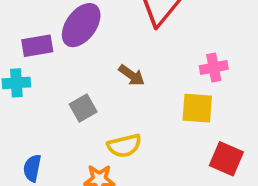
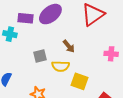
yellow square: (197, 108) -> (79, 81), moved
yellow semicircle: (124, 146) -> (61, 66), moved

